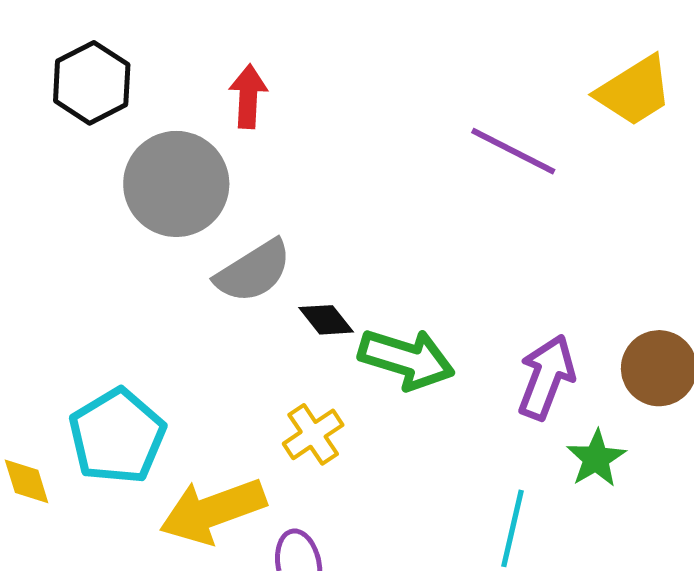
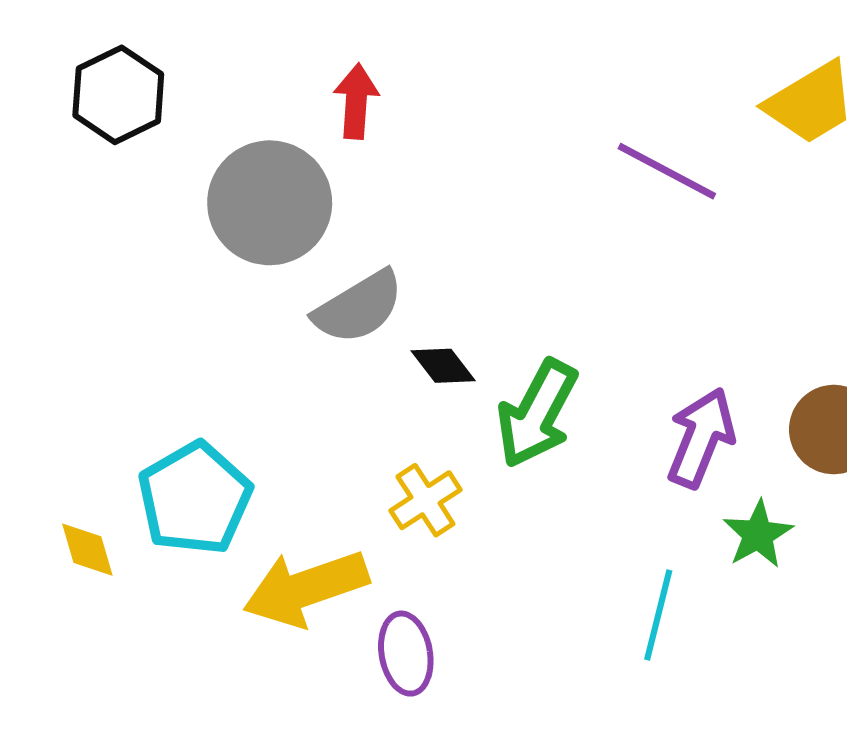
black hexagon: (92, 83) -> (118, 95), moved
green arrow: (407, 359) -> (537, 414), turned 100

